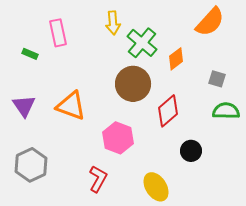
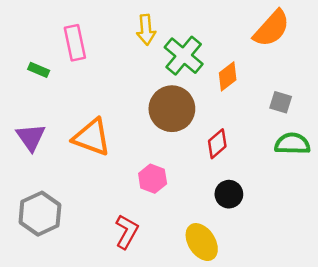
red diamond: (168, 111) -> (217, 144), size x0.7
pink hexagon: (118, 138) -> (153, 179), size x0.7
black circle: (191, 151) -> (229, 194), moved

